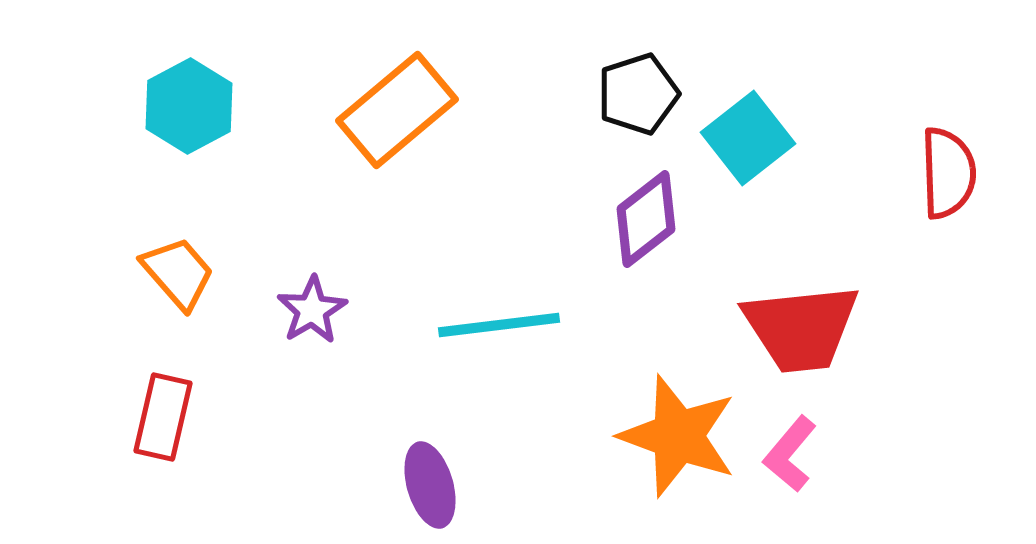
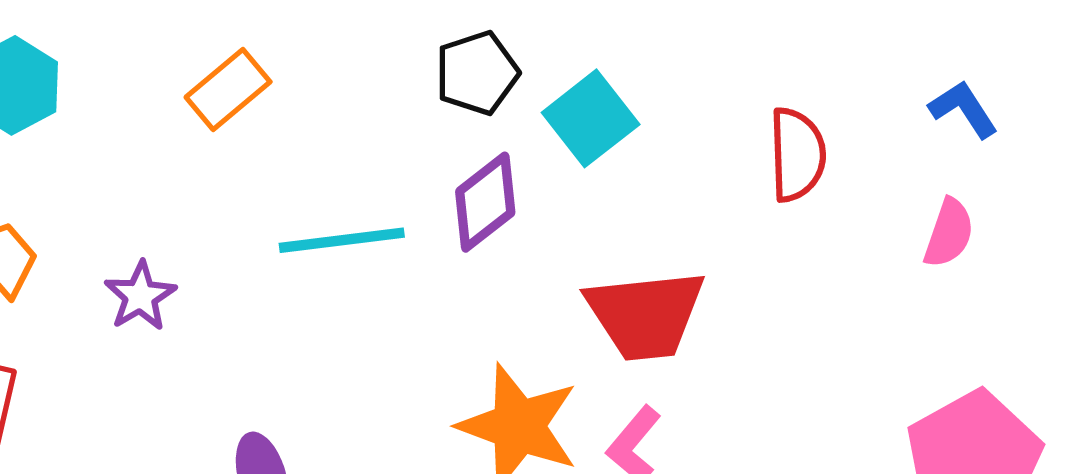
orange rectangle: (397, 110) -> (228, 90), size x0.7
cyan line: (499, 325) -> (342, 240), moved

